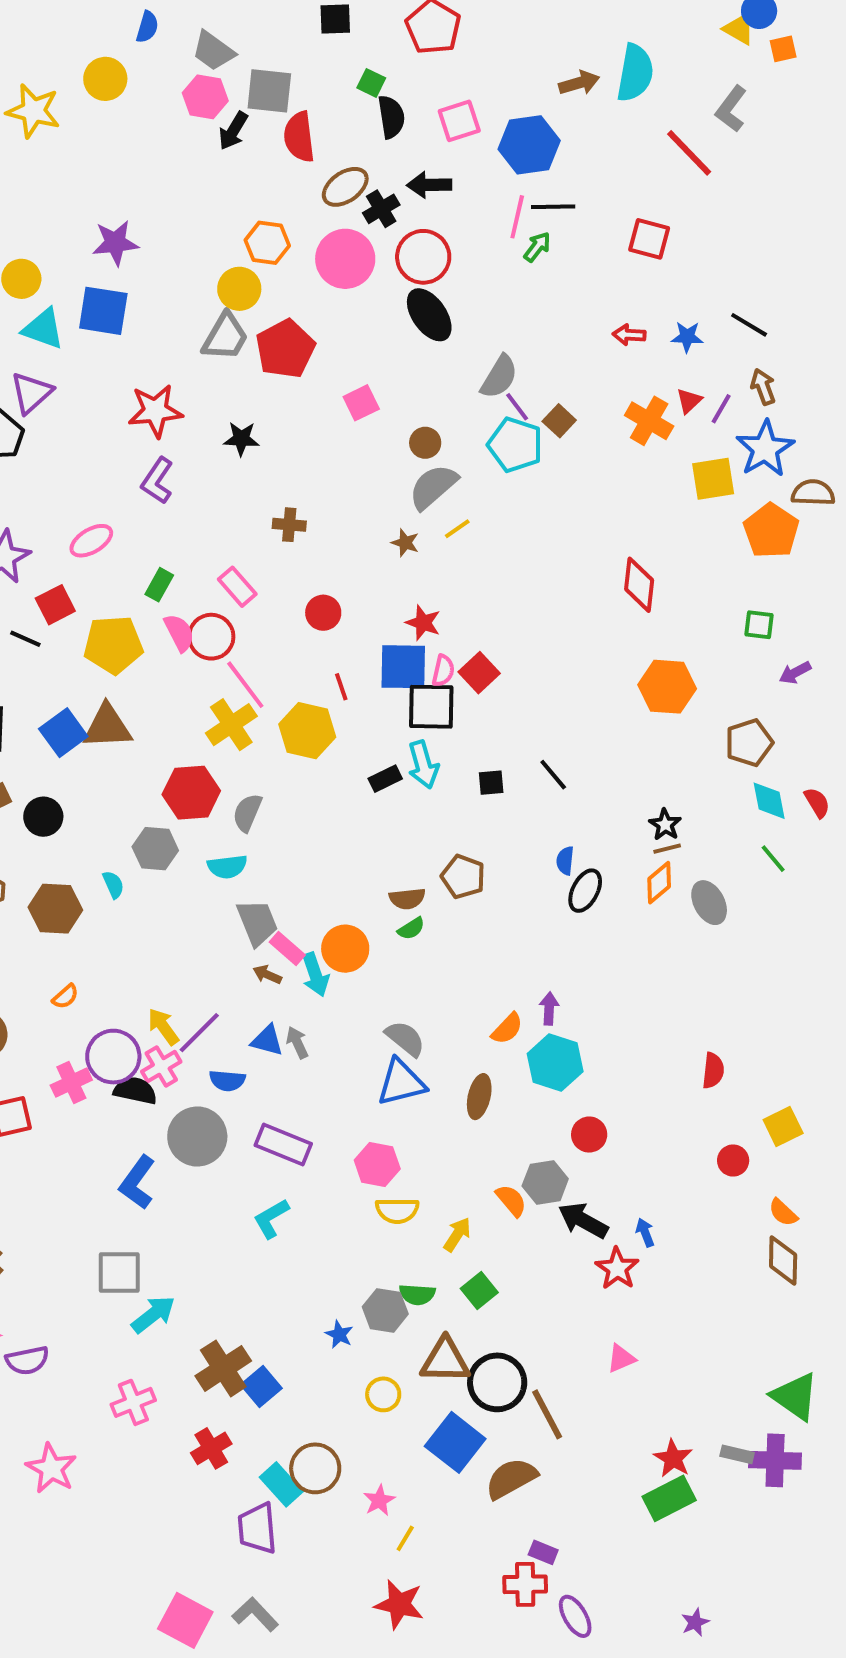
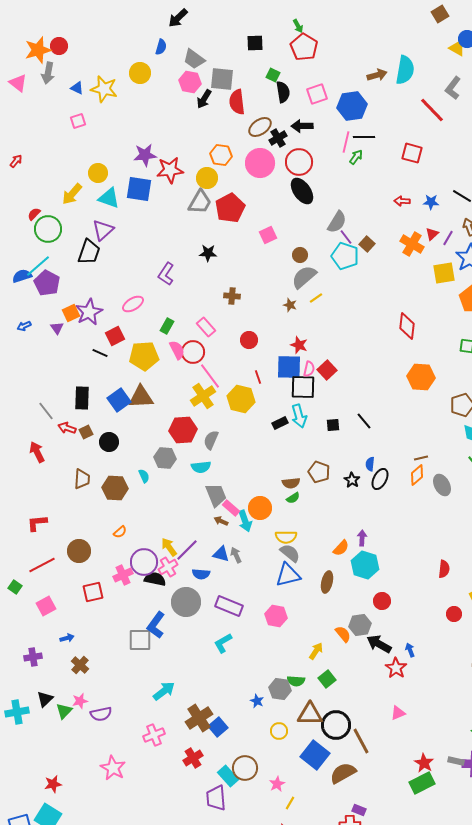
red star: (155, 411) -> (170, 170), moved
black star: (665, 825) -> (352, 480), moved
yellow semicircle: (397, 1210) -> (286, 537), moved
gray square: (119, 1272) -> (140, 640), moved

